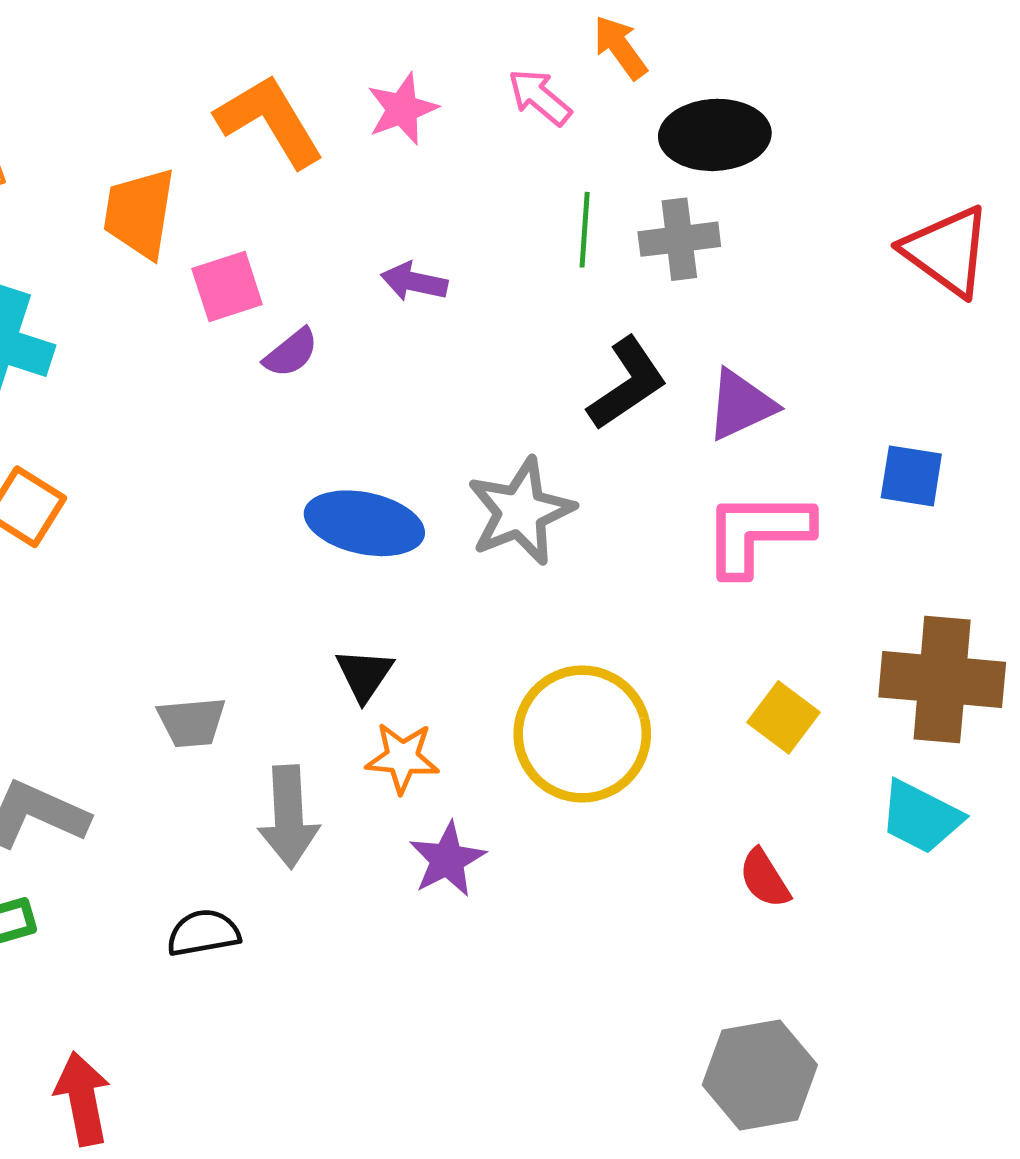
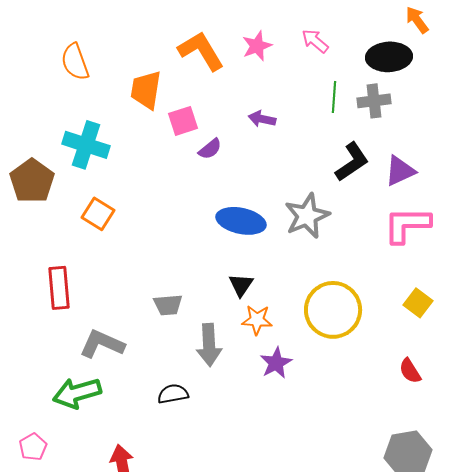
orange arrow: (620, 47) -> (417, 20), moved

